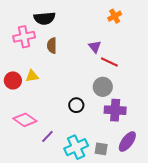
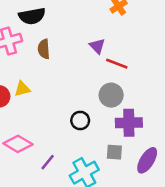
gray square: (101, 149) -> (114, 152), moved

